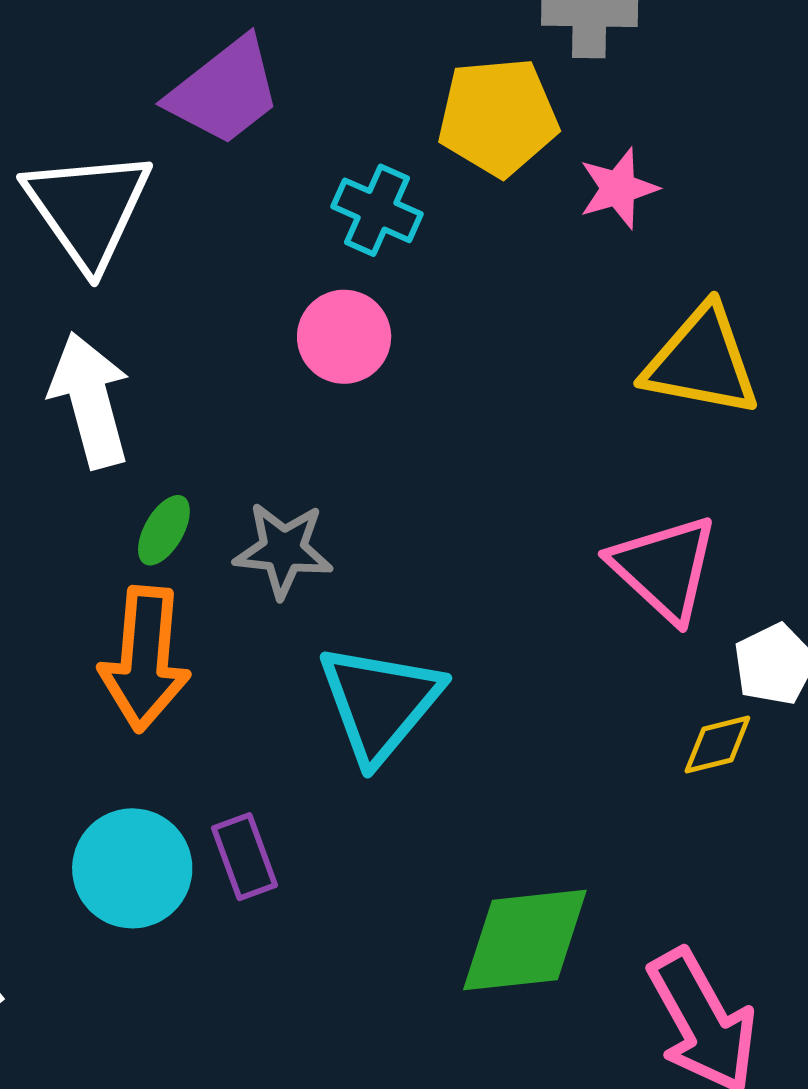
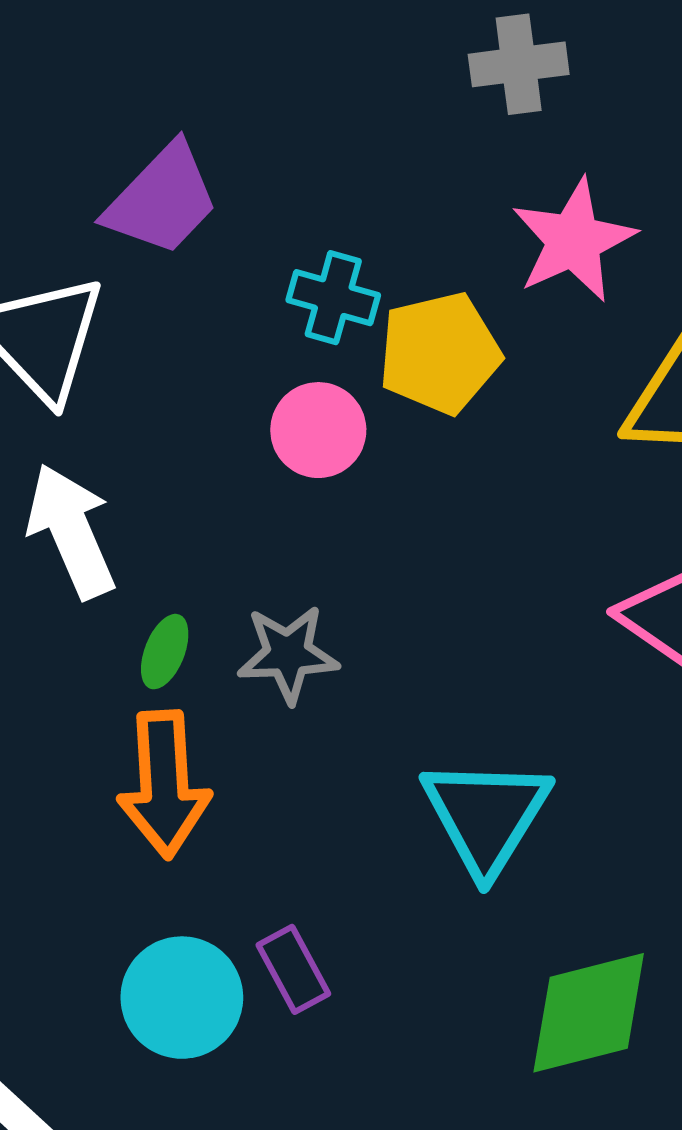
yellow pentagon: (498, 117) -> (440, 353), moved
pink star: (618, 188) -> (574, 240), size x1.5
cyan triangle: (380, 703) -> (486, 816), moved

